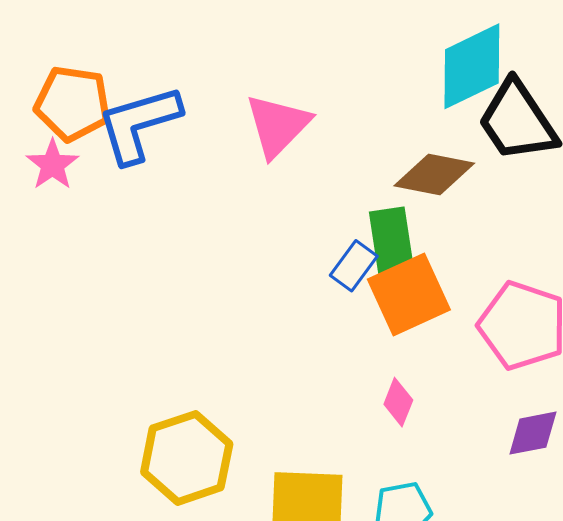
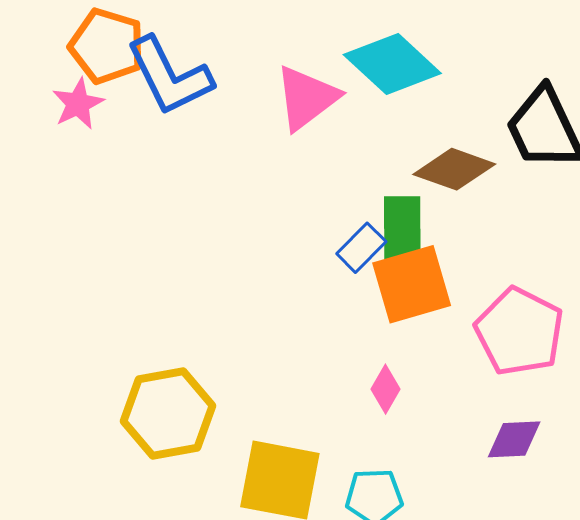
cyan diamond: (472, 66) -> (392, 64), moved, turned 60
blue L-shape: (139, 124) -> (169, 76), turned -108

